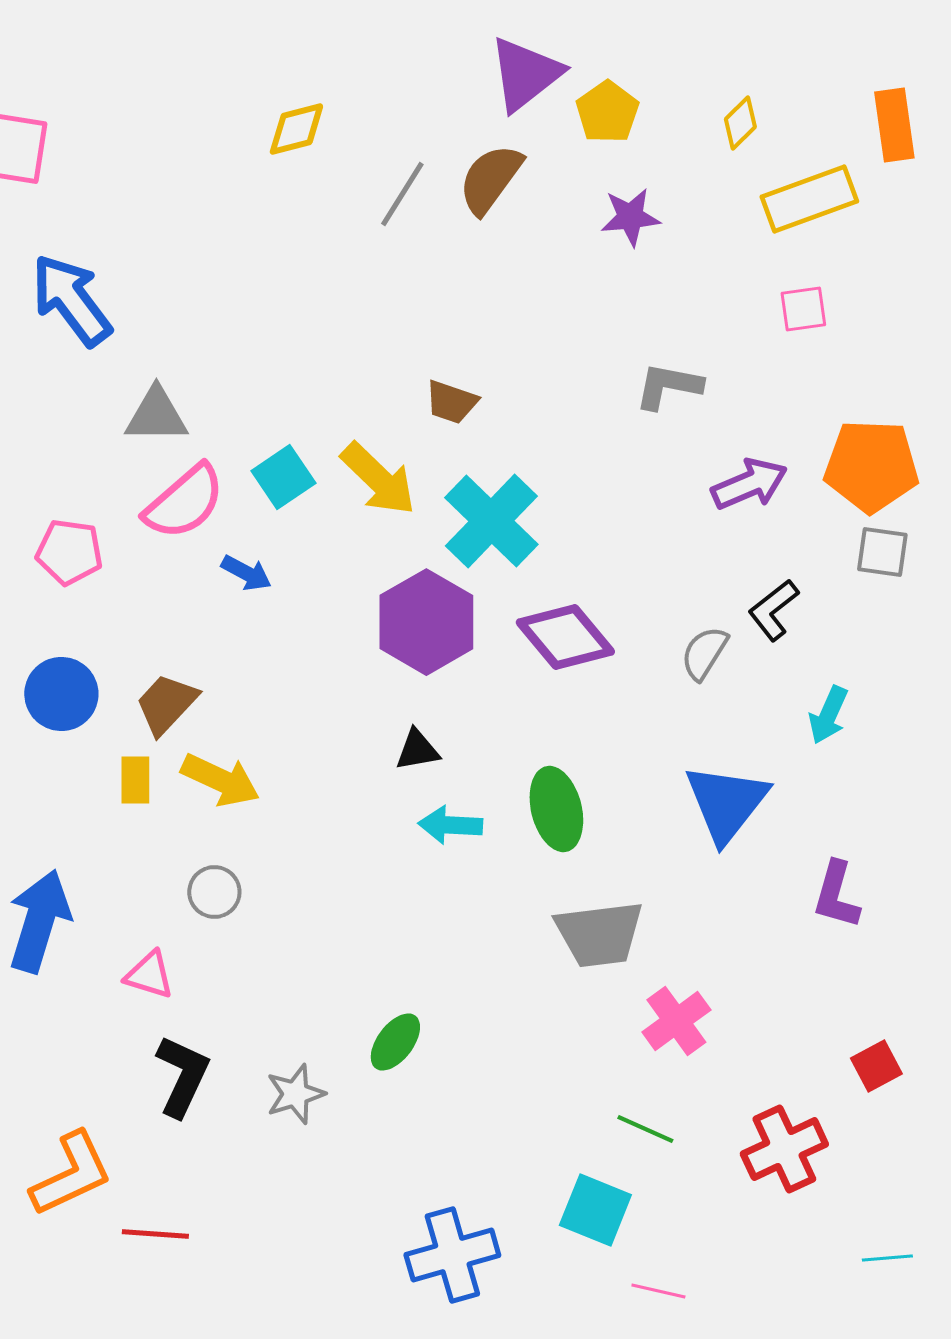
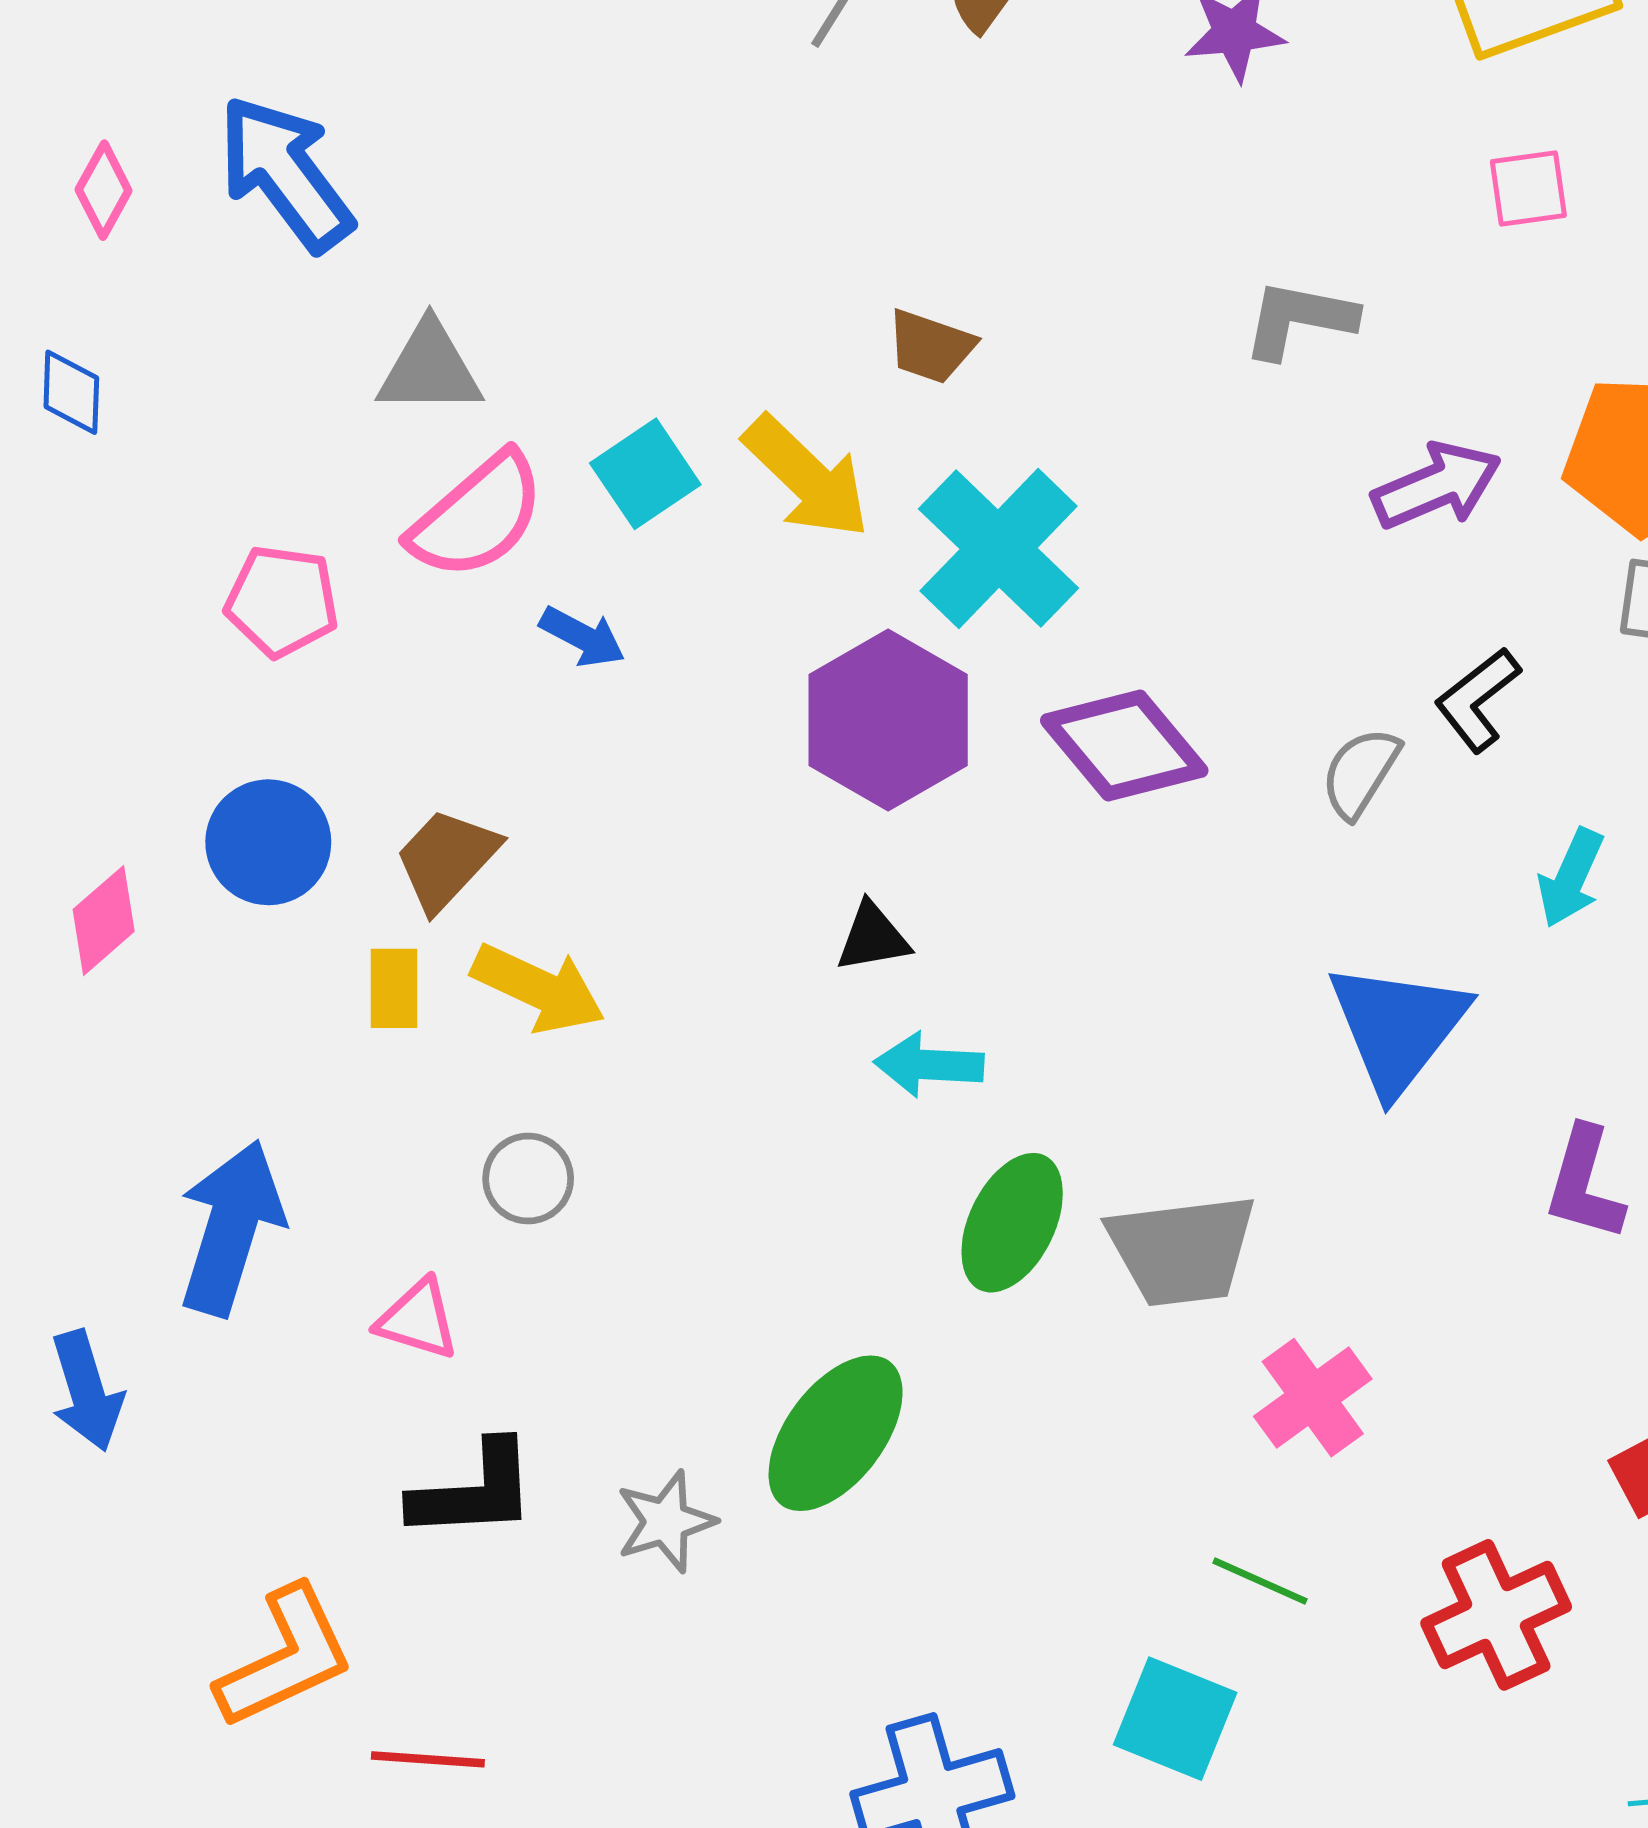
green ellipse: (556, 809) -> (1012, 1223), moved, turned 40
green ellipse: (395, 1042) -> (836, 1433), size x1.6
black L-shape: (182, 1076) -> (474, 1491), turned 62

